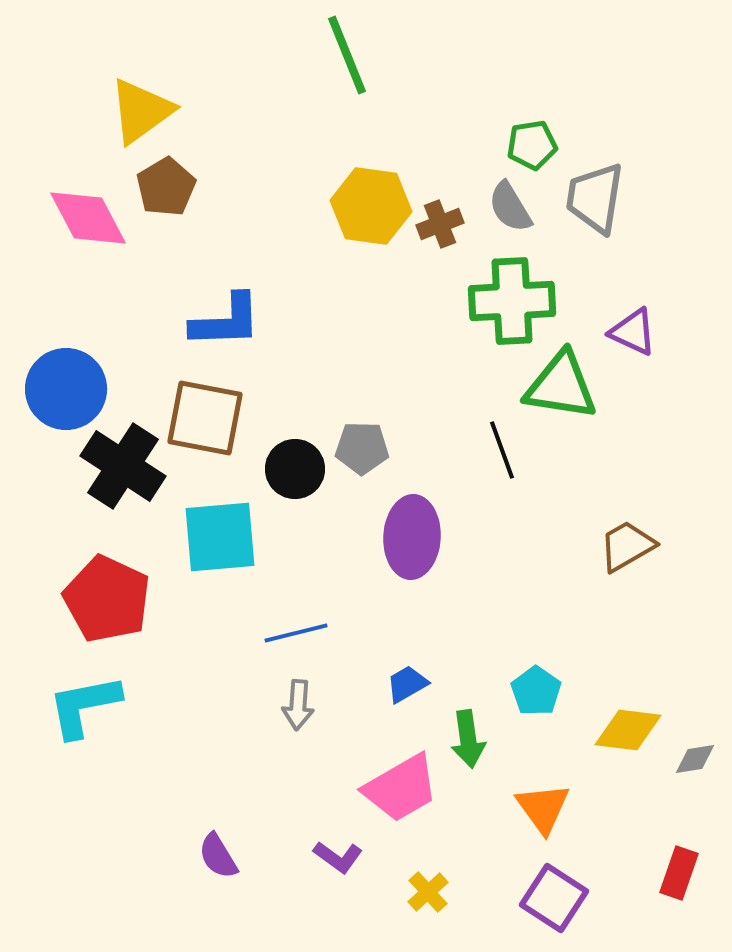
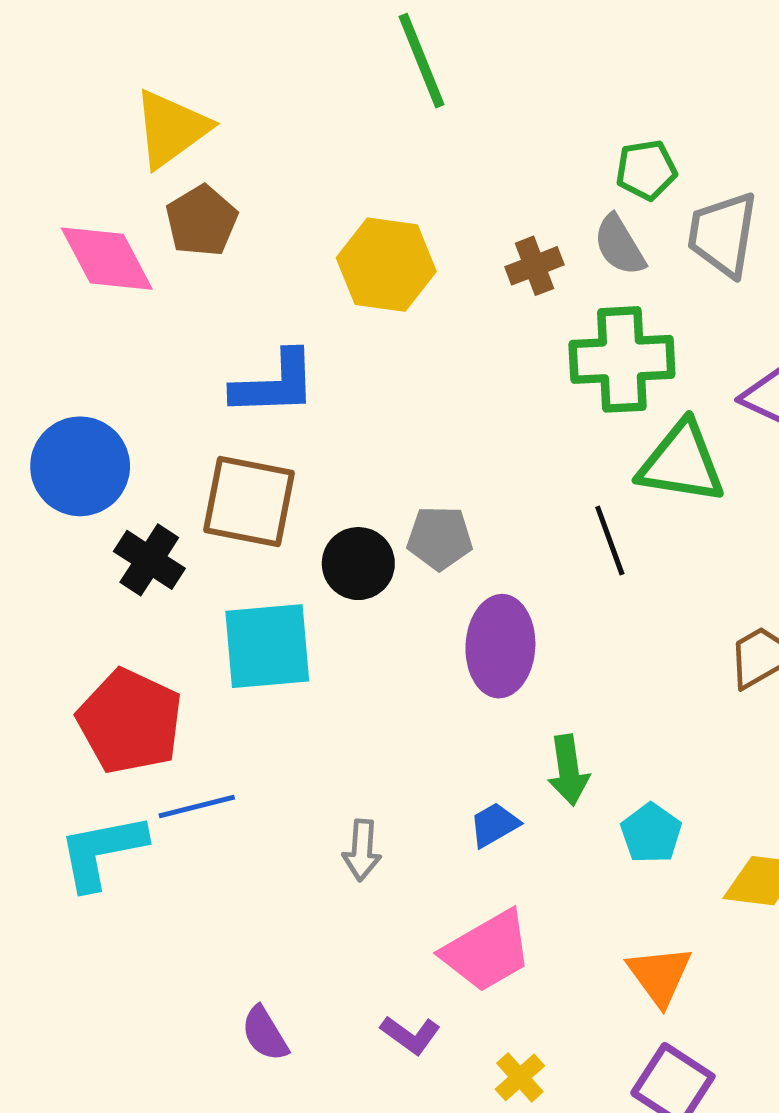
yellow hexagon: (371, 206) -> (386, 265), moved
black cross: (123, 466) -> (149, 560), size x0.7
blue line: (296, 633) -> (197, 806), moved
green arrow: (468, 739) -> (568, 770), moved

